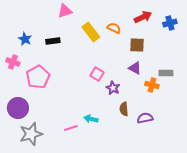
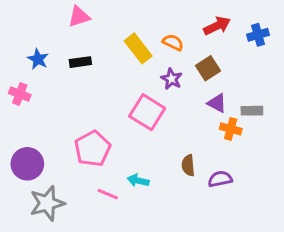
pink triangle: (65, 11) -> (79, 17), moved
brown square: (137, 45) -> (208, 68), turned -35
purple triangle: (135, 68) -> (217, 103), moved
pink square: (97, 74) -> (147, 112), size x1.6
pink pentagon: (38, 77) -> (93, 149), moved
purple star: (113, 88) -> (172, 79), moved
pink line: (71, 128) -> (108, 194), turned 40

